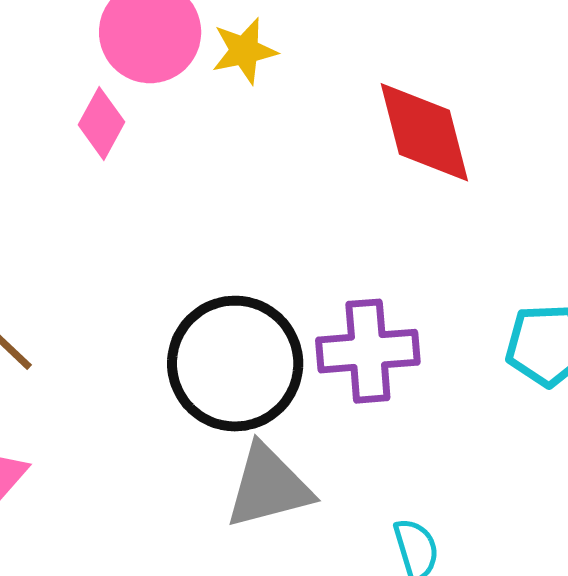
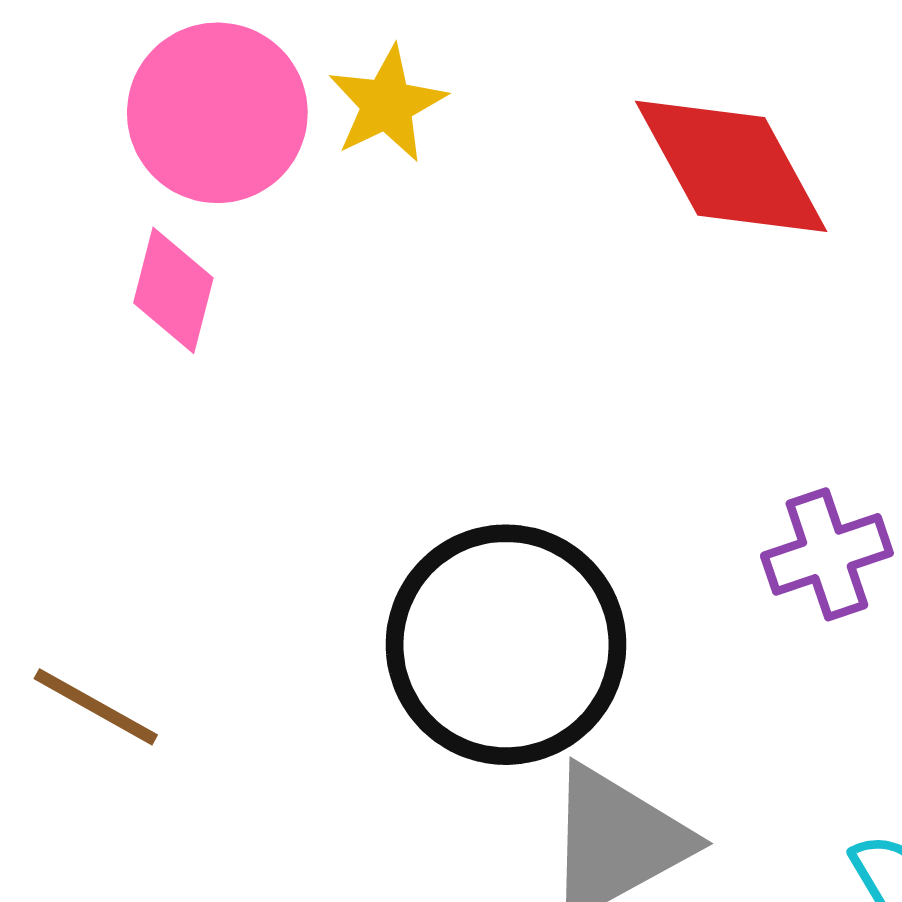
purple cross: (368, 351) -> (827, 554), moved, size x0.7

